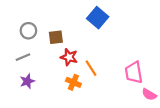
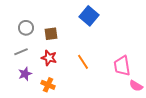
red star: (69, 57) -> (49, 58), moved
orange cross: (73, 82) -> (48, 85), moved

